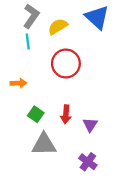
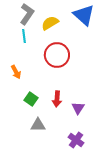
orange arrow: (18, 83) -> (16, 72), turned 64
gray triangle: (44, 144) -> (38, 125), size x0.7

